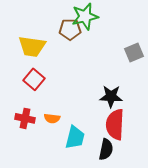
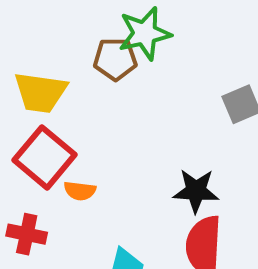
red square: (34, 79) -> (44, 157), size x1.4
orange semicircle: (52, 118) -> (80, 191), moved

